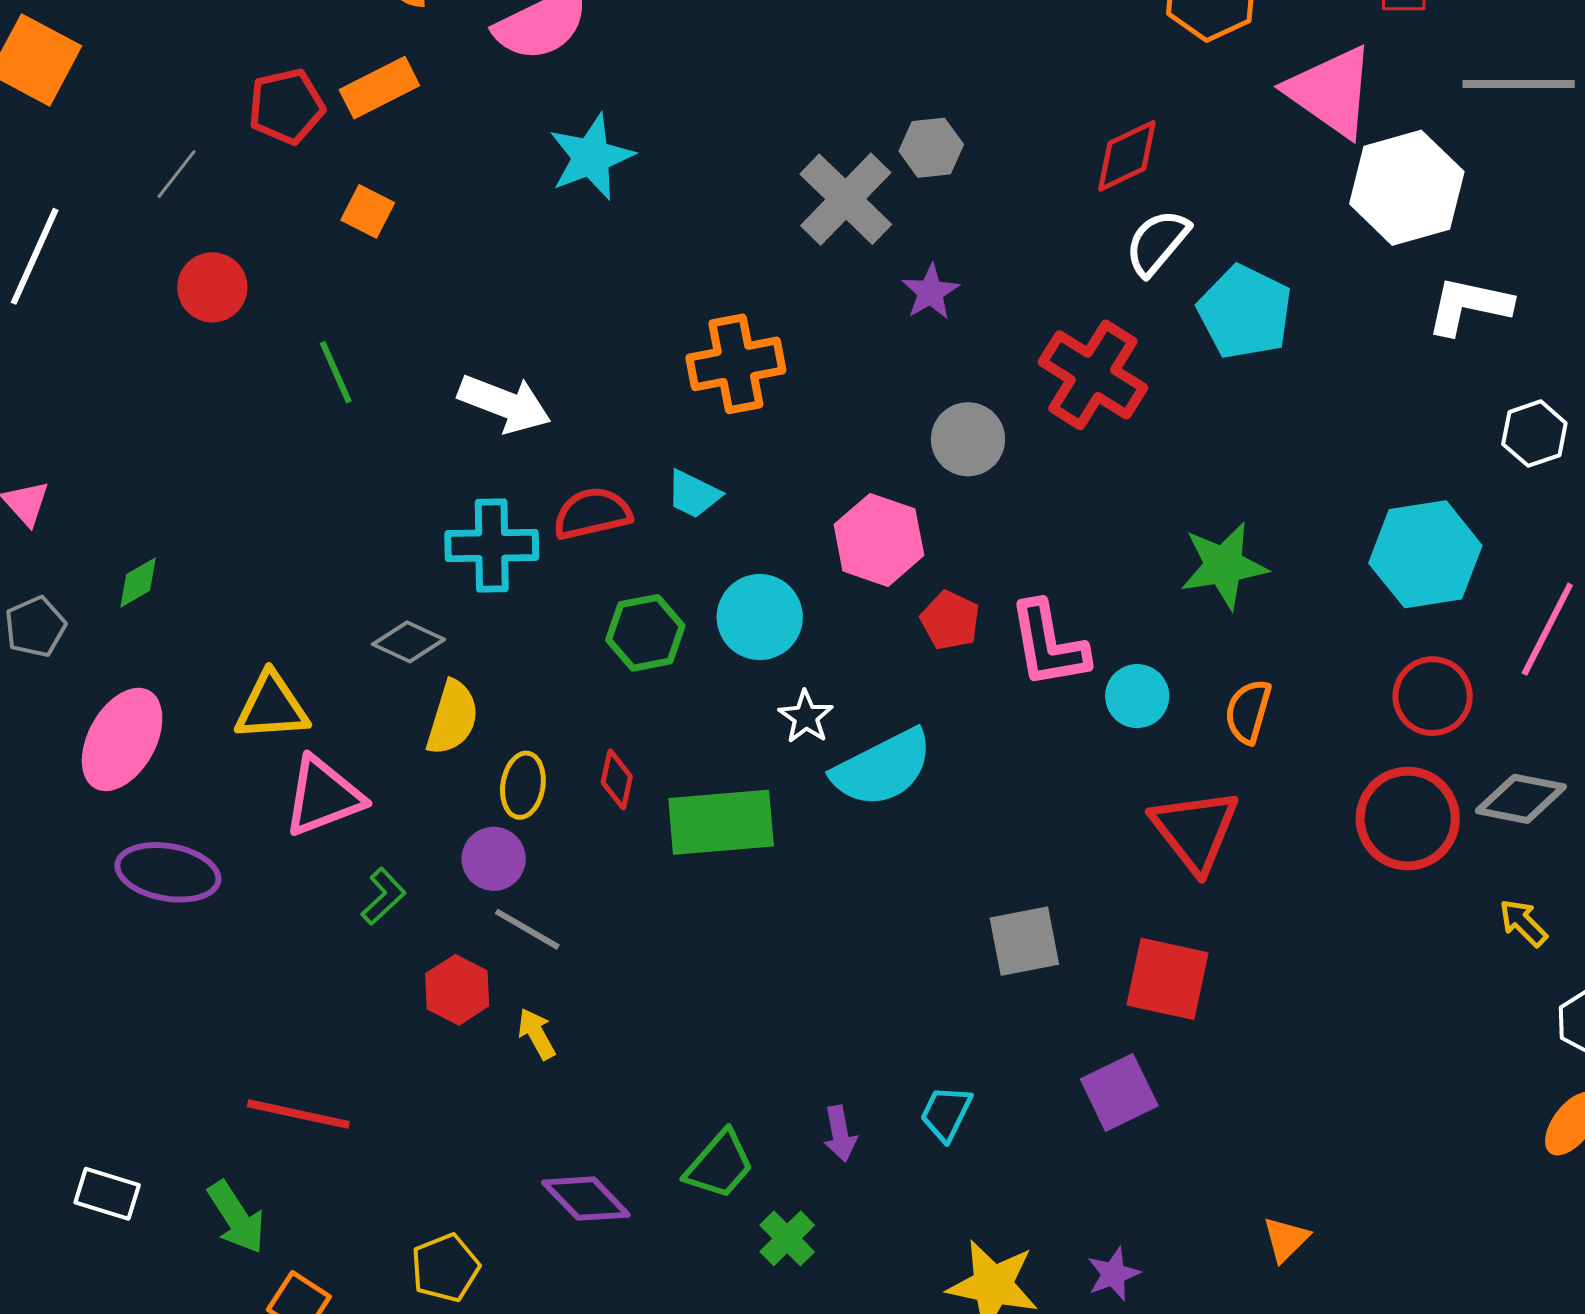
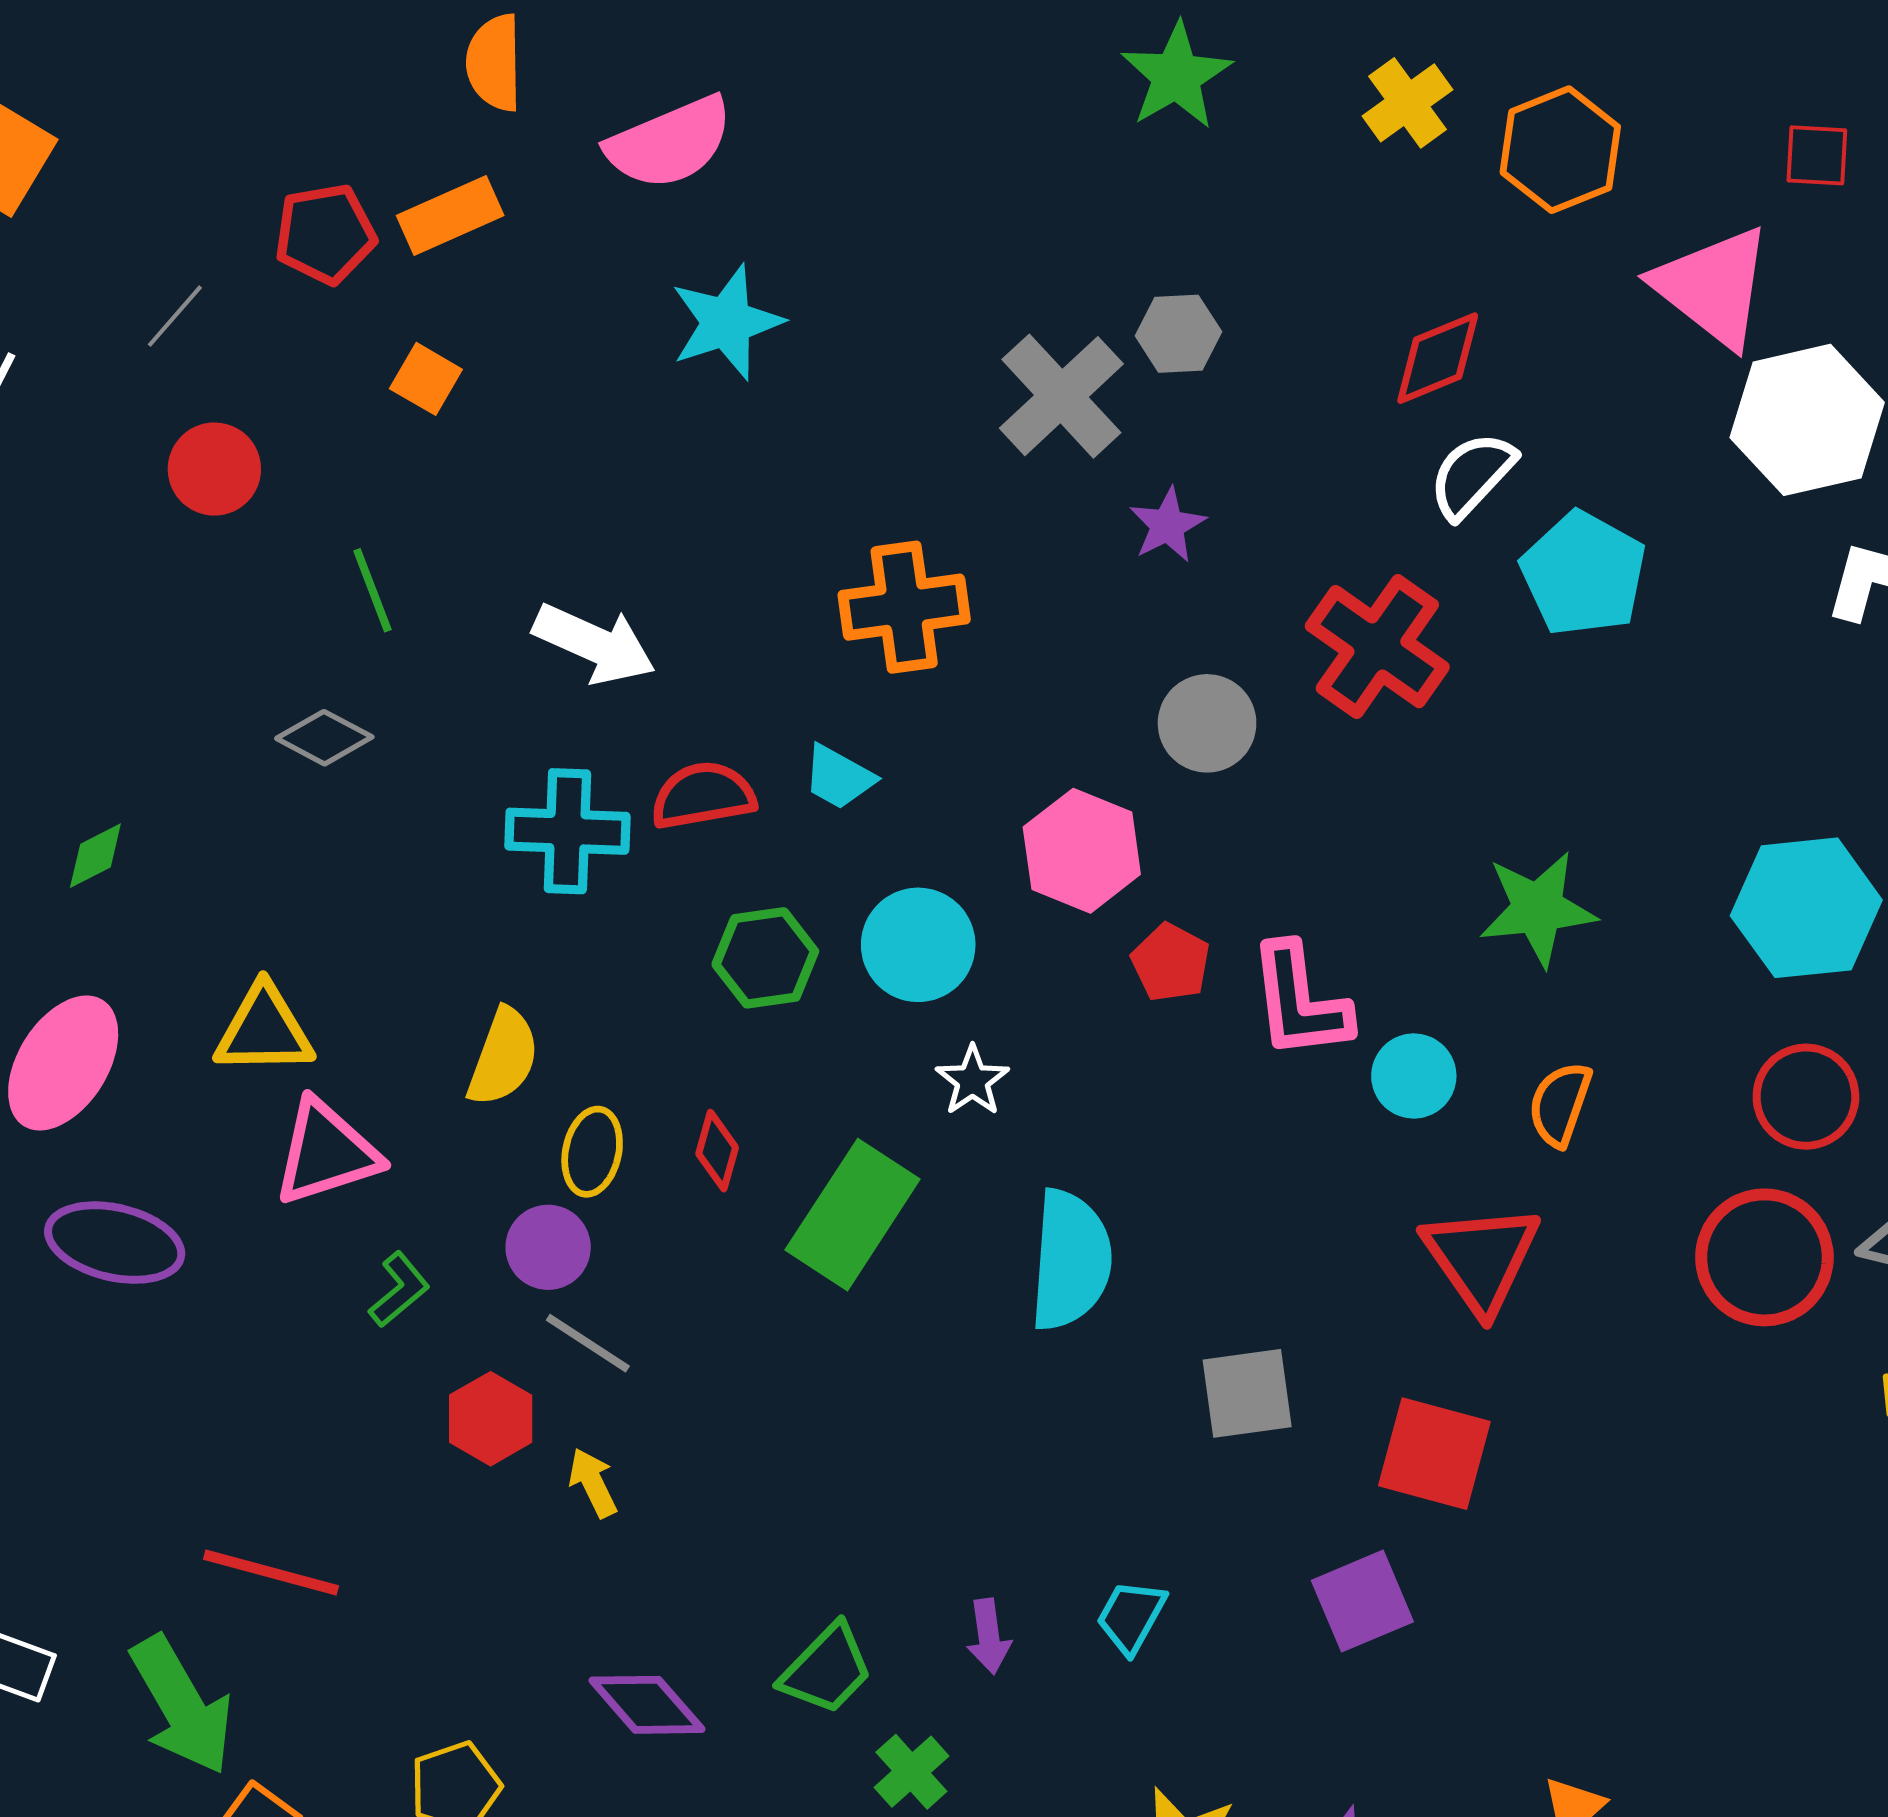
gray diamond: (409, 642) -> (324, 738), moved
cyan semicircle: (883, 768) -> (1071, 1260), moved, turned -62
green rectangle: (721, 822) -> (853, 1215), turned -55
green arrow: (236, 1217) -> (182, 1705), size x1.4

